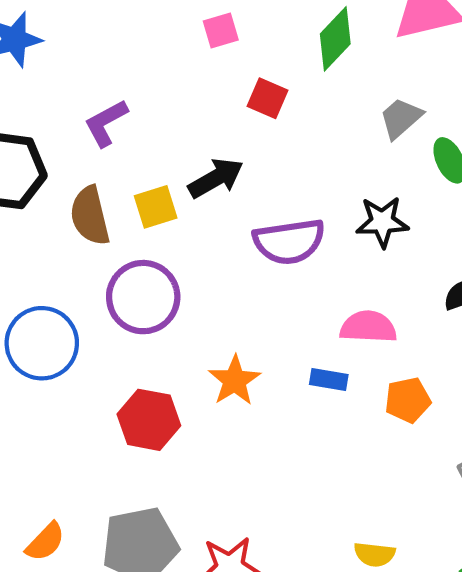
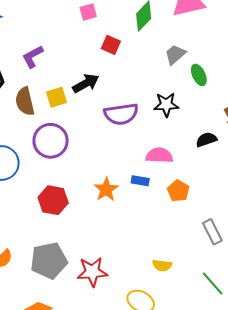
orange star: (235, 380) -> (106, 189), moved
orange pentagon: (408, 400) -> (178, 191), turned -30

